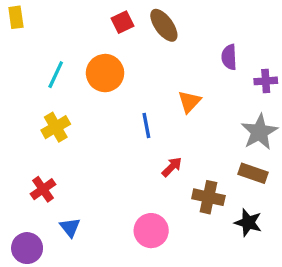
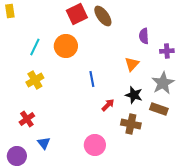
red square: (123, 22) -> (77, 14), size x1.5
orange triangle: (189, 102) -> (132, 64), moved
black star: (248, 223) -> (134, 95), moved

